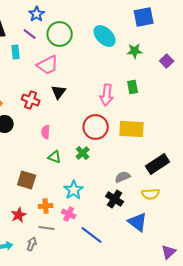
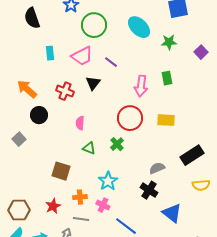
purple line: (30, 34) -> (111, 62), moved
cyan rectangle: (16, 52) -> (50, 53), moved
yellow rectangle: (132, 129) -> (166, 120), size x0.7
yellow semicircle: (151, 194) -> (201, 185), moved

